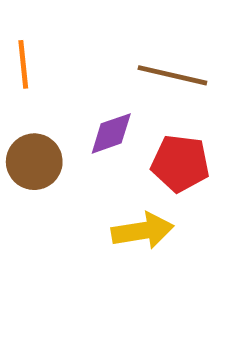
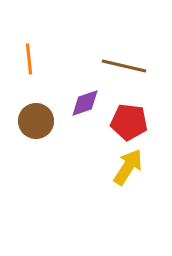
yellow arrow: (143, 231) -> (128, 167), moved, turned -48

